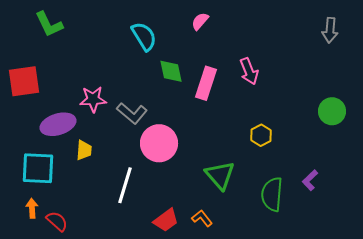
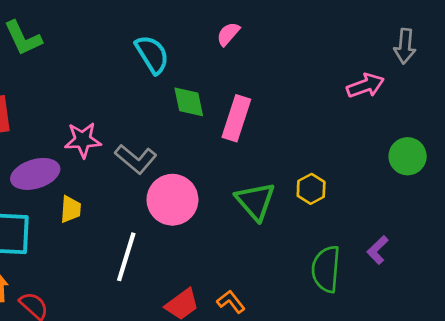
pink arrow: (249, 71) -> (365, 86), moved, turned -88
green triangle: (220, 175) -> (255, 201), moved

